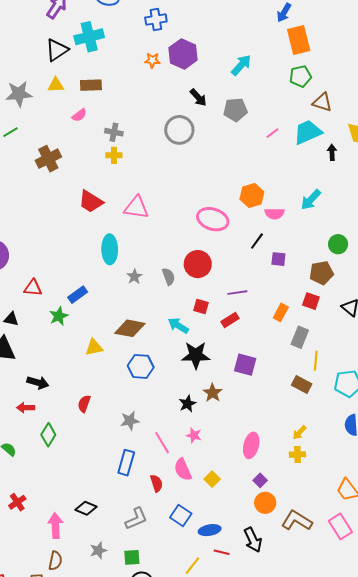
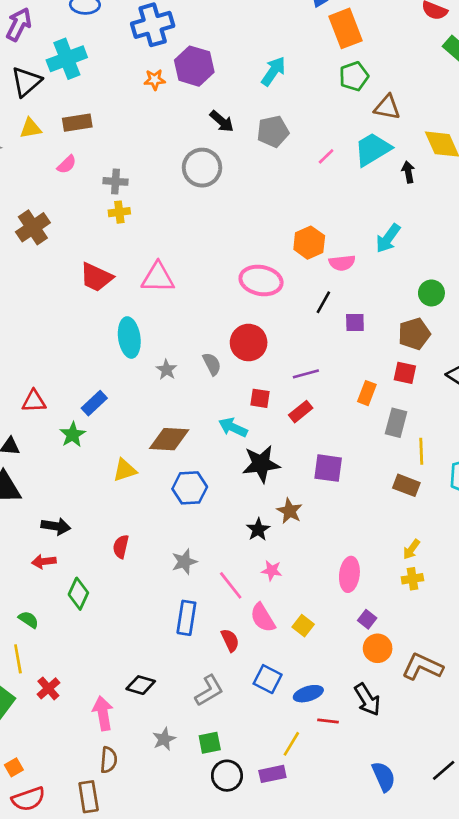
blue cross: (156, 19) -> (153, 25), size x1.4

